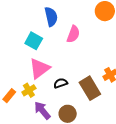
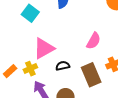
pink semicircle: (73, 34) -> (94, 41), moved
cyan square: (34, 41) -> (30, 13), moved

